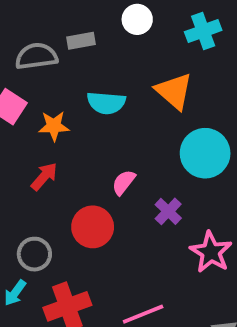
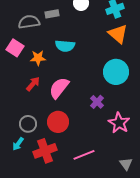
orange triangle: (174, 91) -> (118, 34), moved
pink semicircle: (124, 182) -> (59, 88), moved, size x1.6
red circle: (93, 227) -> (58, 122), moved

